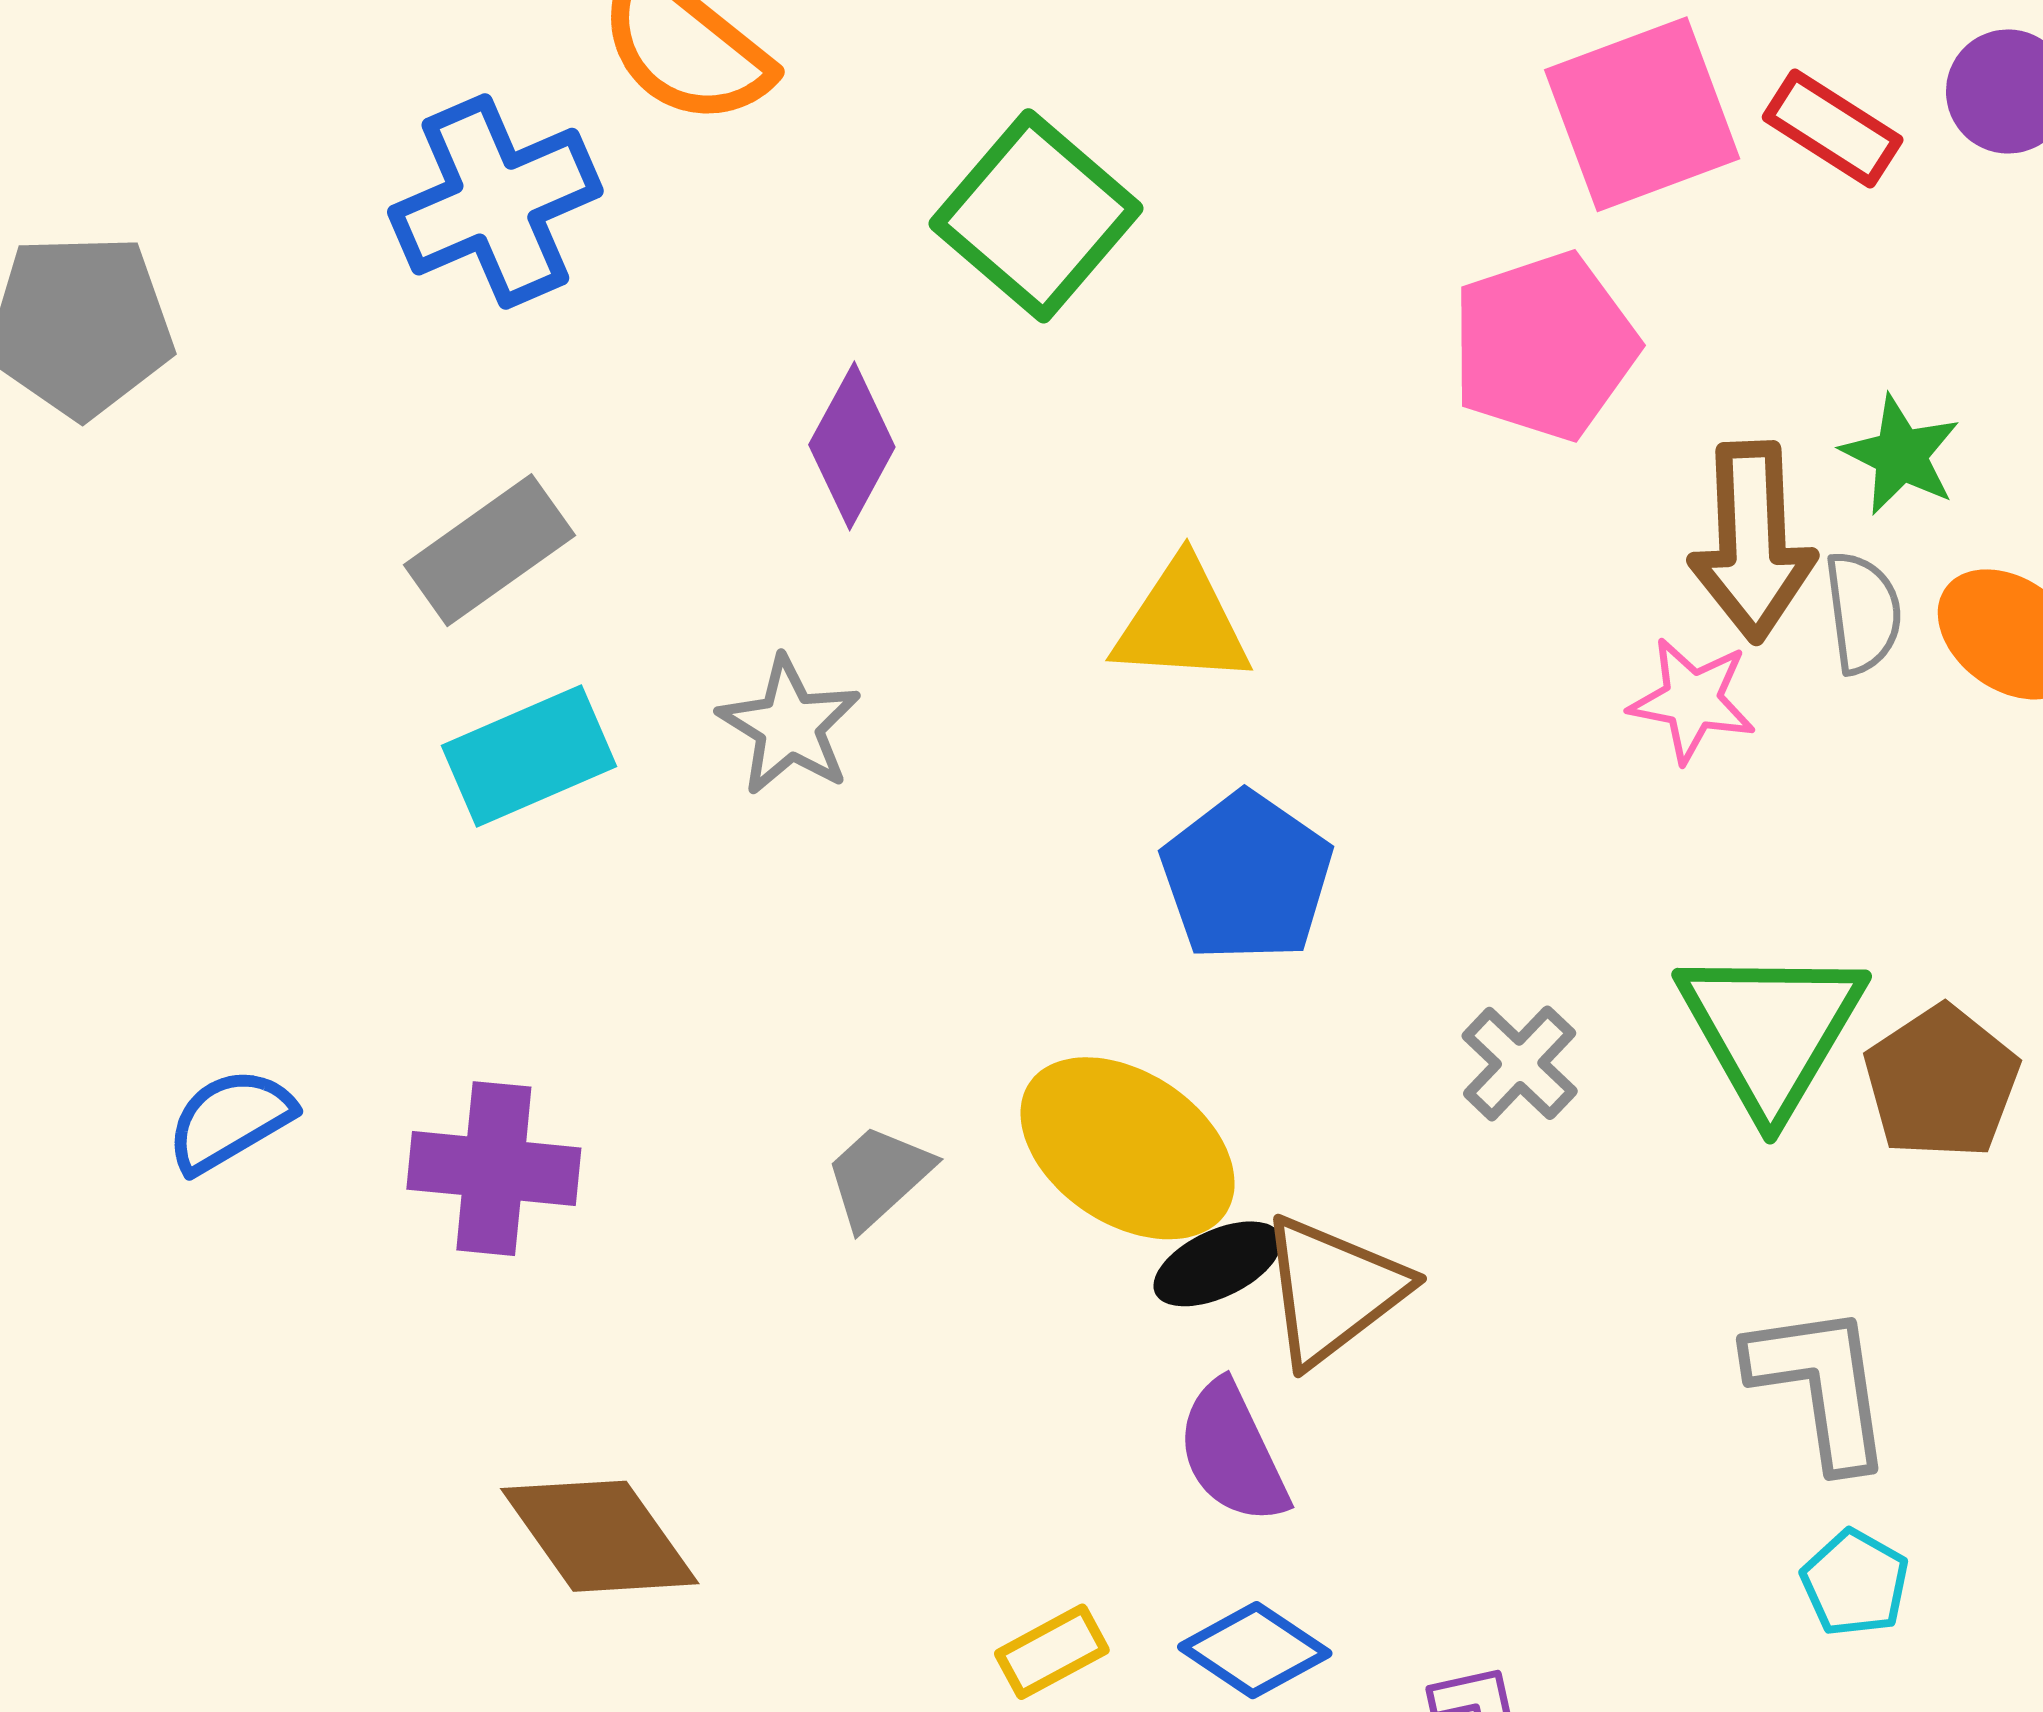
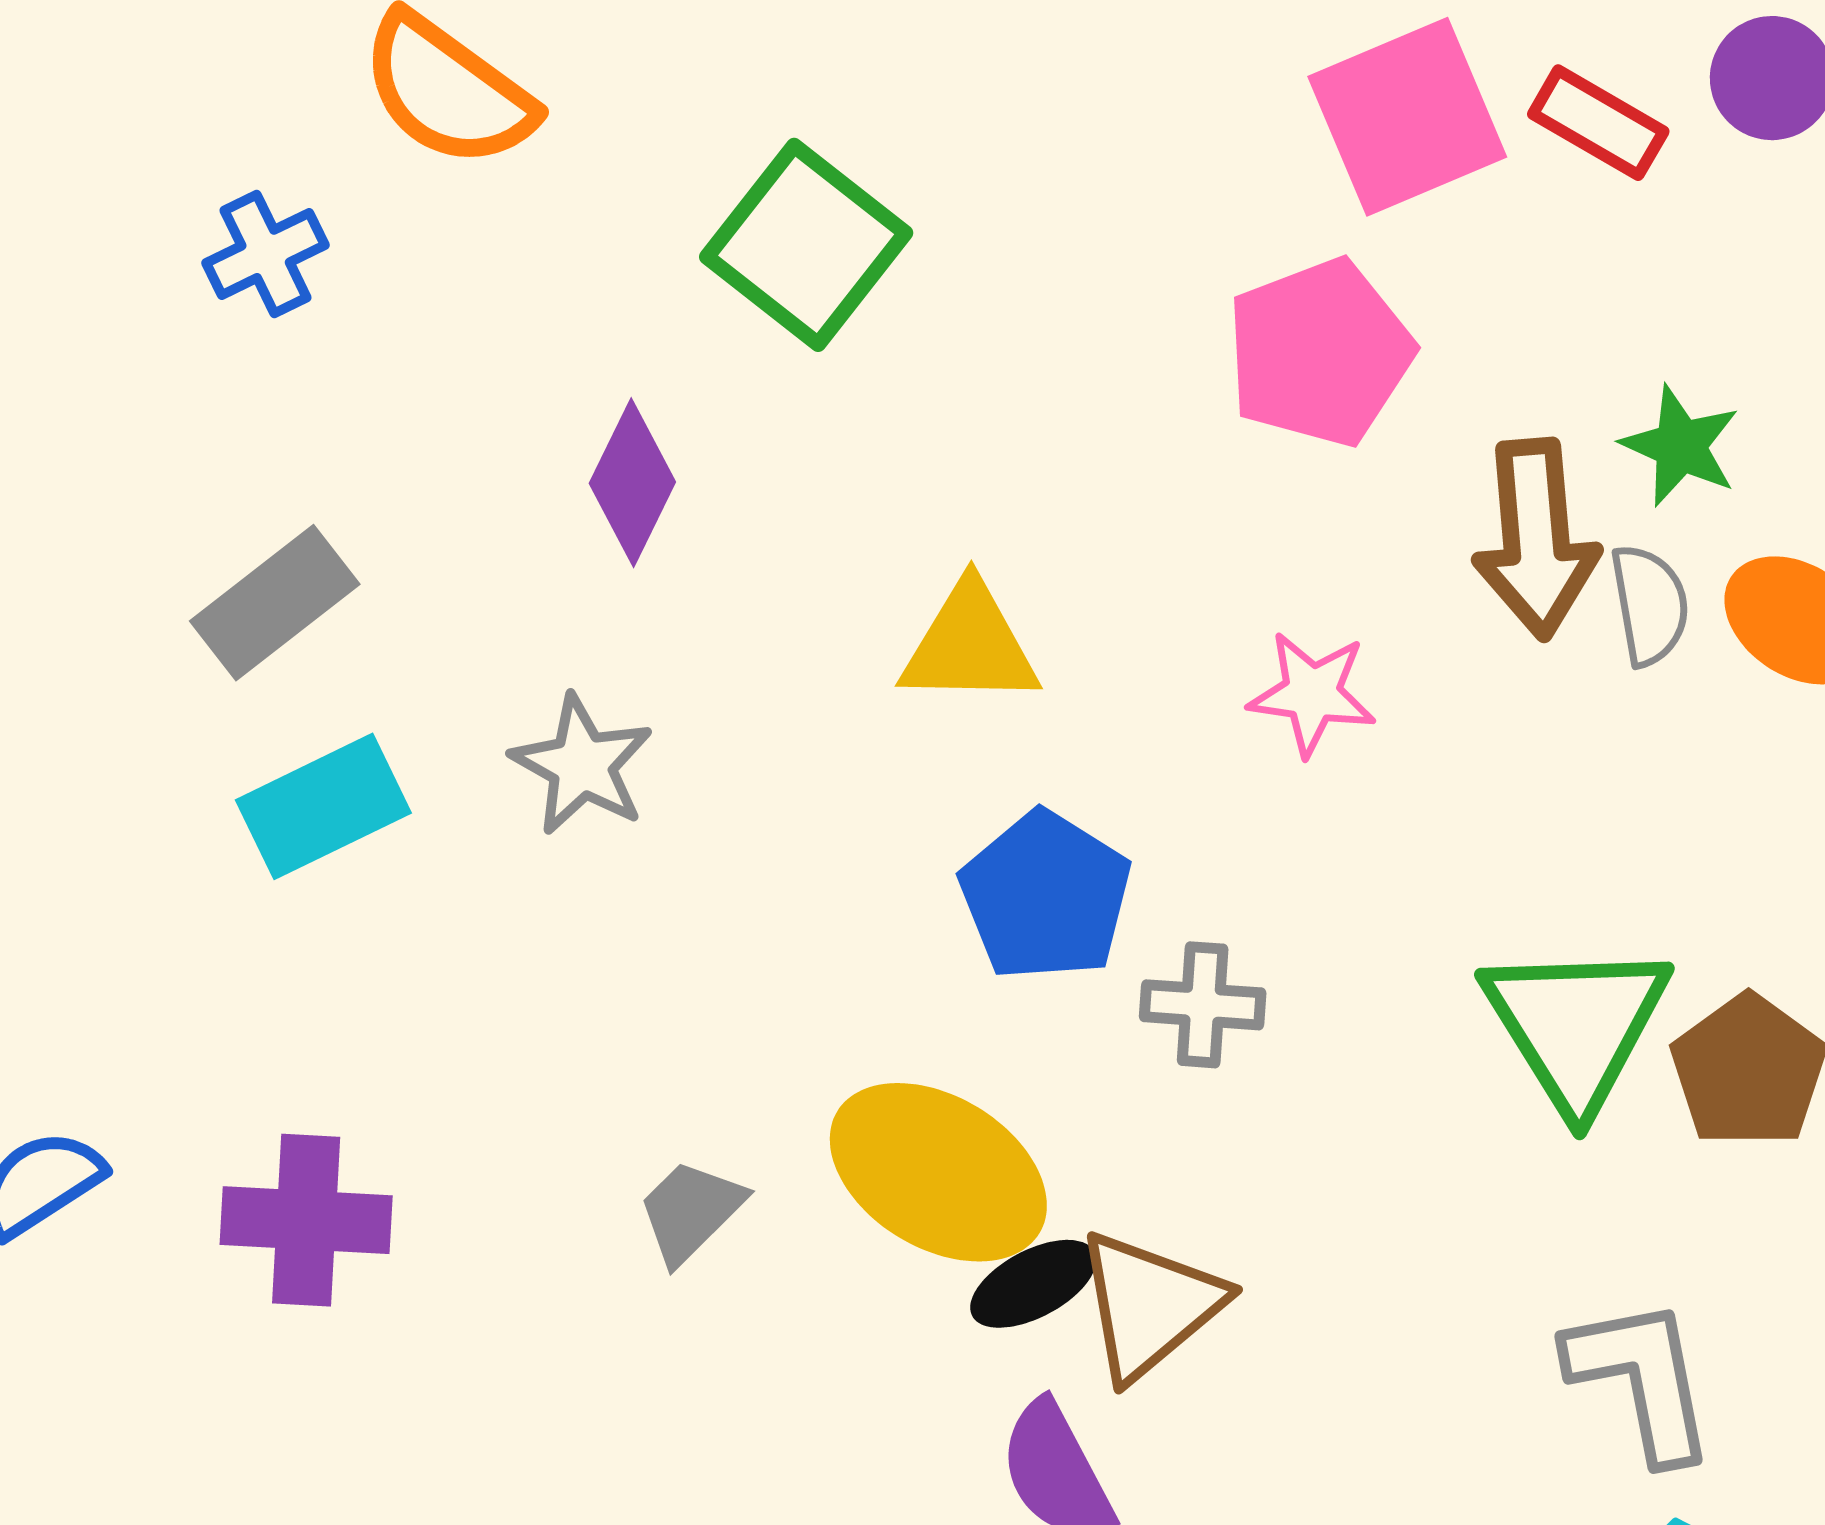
blue cross: (495, 202) -> (266, 254), size x0.6
pink star: (1692, 700) -> (1312, 694), moved
gray cross: (1520, 1063) -> (1203, 1005), moved, turned -37

